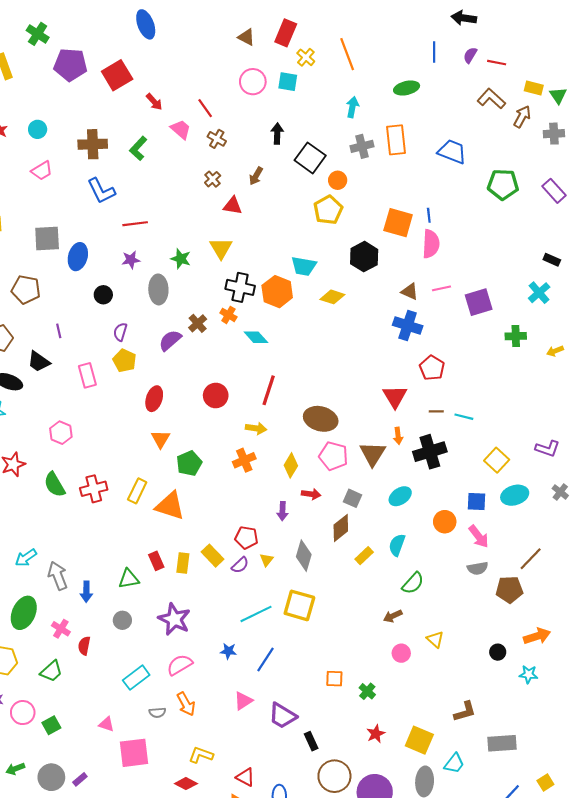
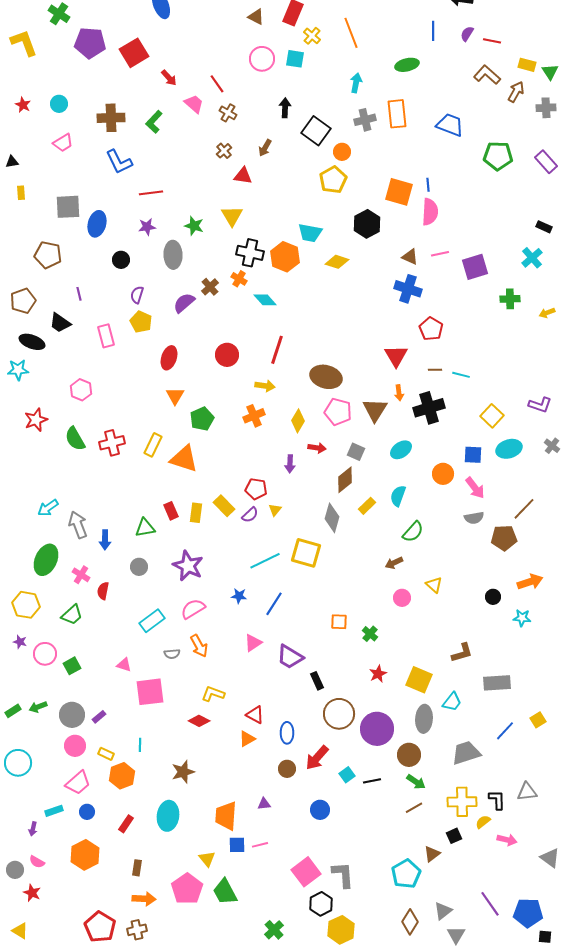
gray diamond: (304, 556) -> (332, 518), moved

